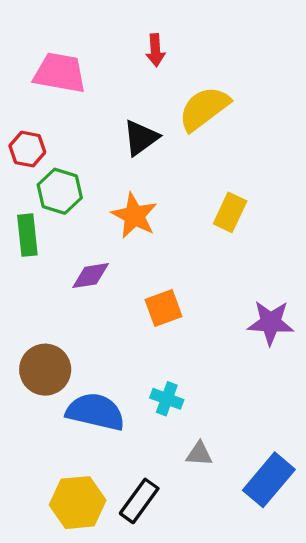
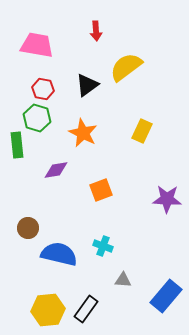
red hexagon: (27, 149) -> (43, 89), moved
brown circle: (45, 370) -> (28, 228), size x0.7

